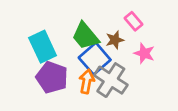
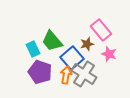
pink rectangle: (134, 21) -> (101, 30), size x1.5
green trapezoid: (85, 36) -> (52, 41), moved
cyan rectangle: (43, 47) -> (33, 49), size x0.7

